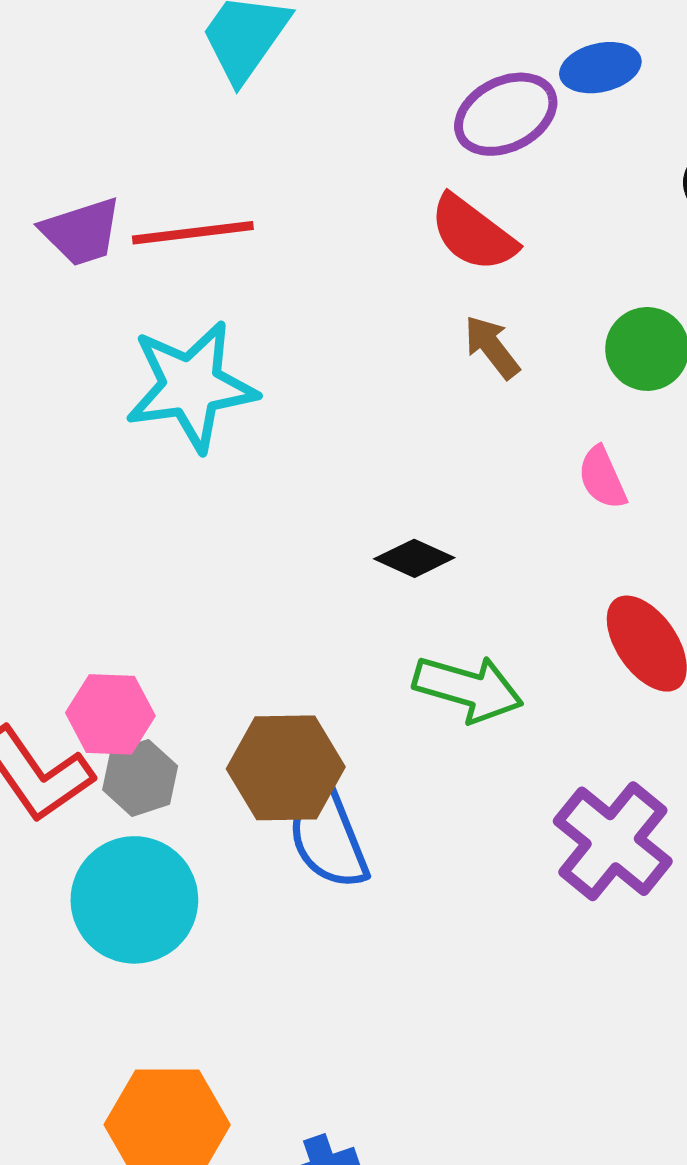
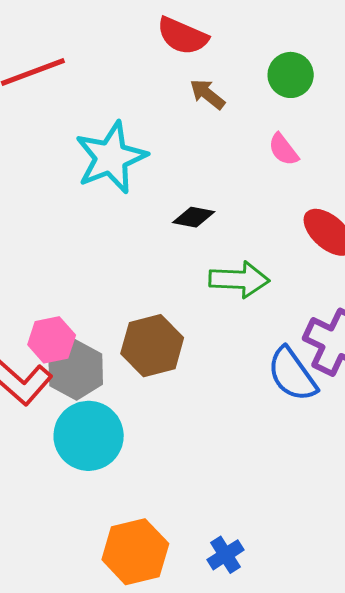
cyan star: (191, 386) -> (111, 157), moved
gray hexagon: (140, 778) -> (76, 370), size x1.4
blue semicircle: (328, 836) -> (292, 374), moved

